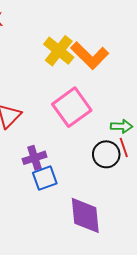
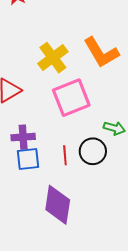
yellow cross: (59, 51) -> (53, 58), moved
red line: (124, 147) -> (65, 155), moved

